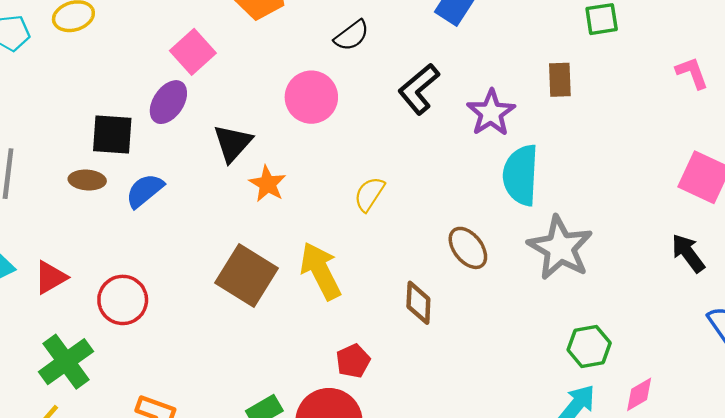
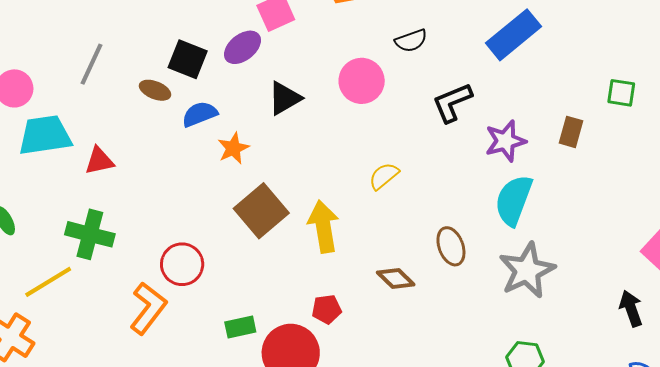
orange star: (267, 184) -> (233, 148), moved
red circle: (123, 300) -> (182, 264), moved
brown diamond: (418, 303) -> (396, 278), turned -66
green cross: (66, 362) -> (90, 234), turned 33

